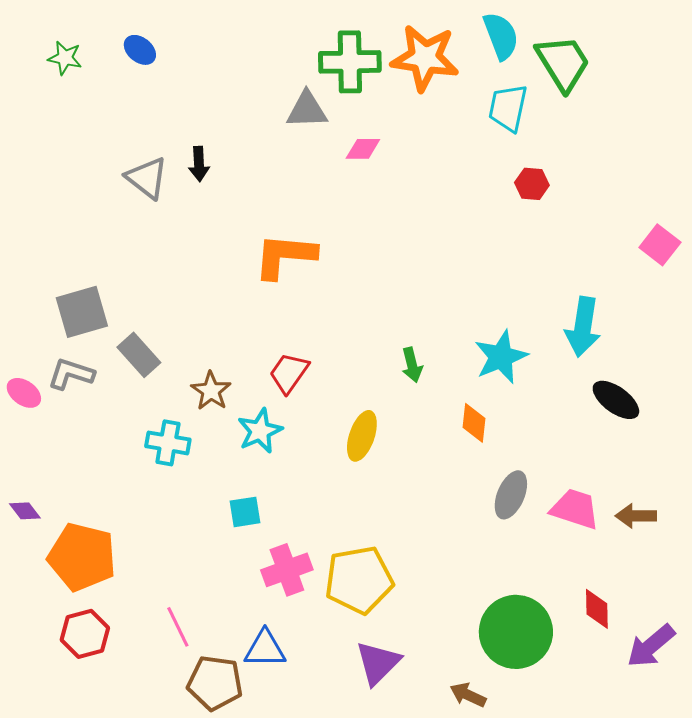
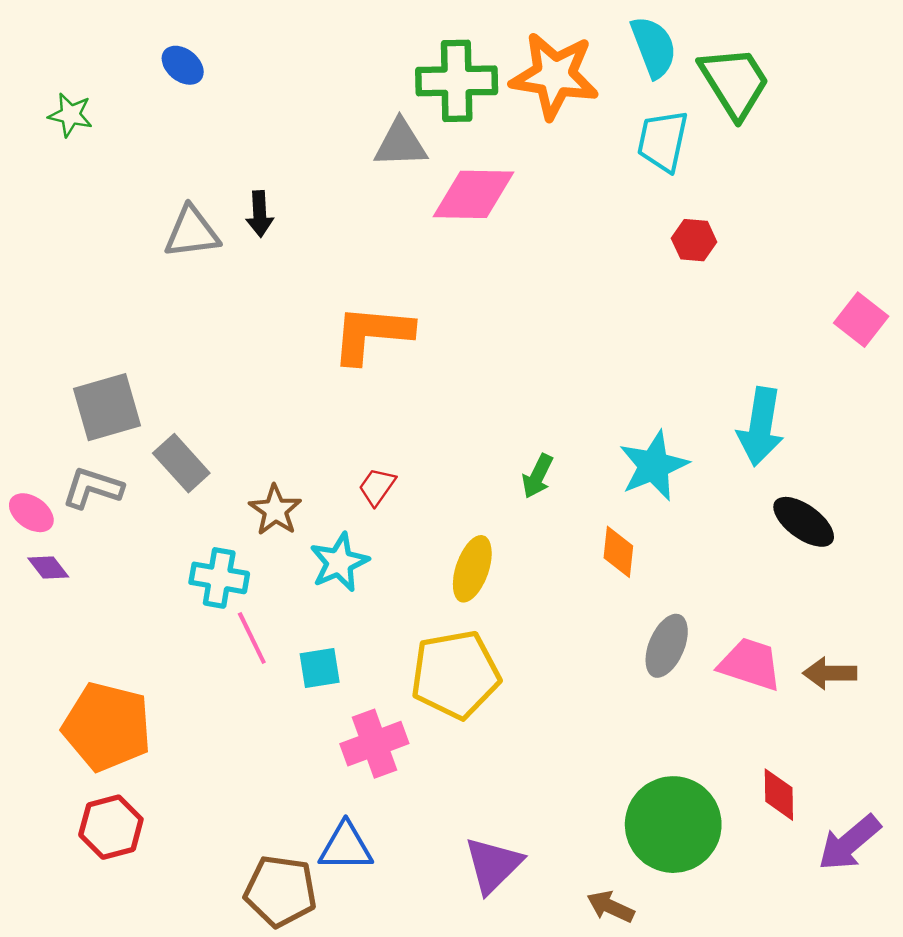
green star: (65, 58) -> (70, 115), moved
pink diamond: (363, 149) -> (474, 194), size x1.8
gray triangle: (147, 178) -> (192, 232), turned -45
green arrow: (412, 365) -> (537, 476), turned 40
red trapezoid: (289, 373) -> (377, 487), size x0.7
purple diamond: (25, 511) -> (48, 568), moved
yellow pentagon: (359, 580) -> (455, 674), moved
pink line: (178, 627) -> (252, 638), moved

